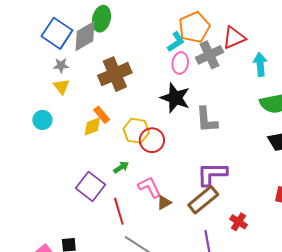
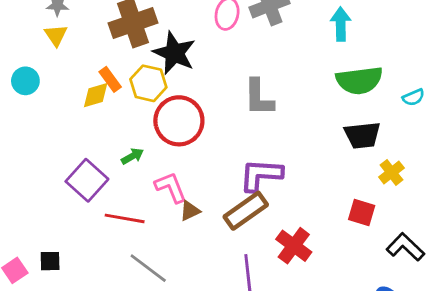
black star: (175, 98) -> (174, 53), moved
yellow hexagon: (136, 131) -> (148, 83), moved
red circle: (152, 140) -> (179, 121), size x1.4
red line: (119, 211) -> (125, 218), turned -68
red cross: (239, 222) -> (294, 246), size x1.4

